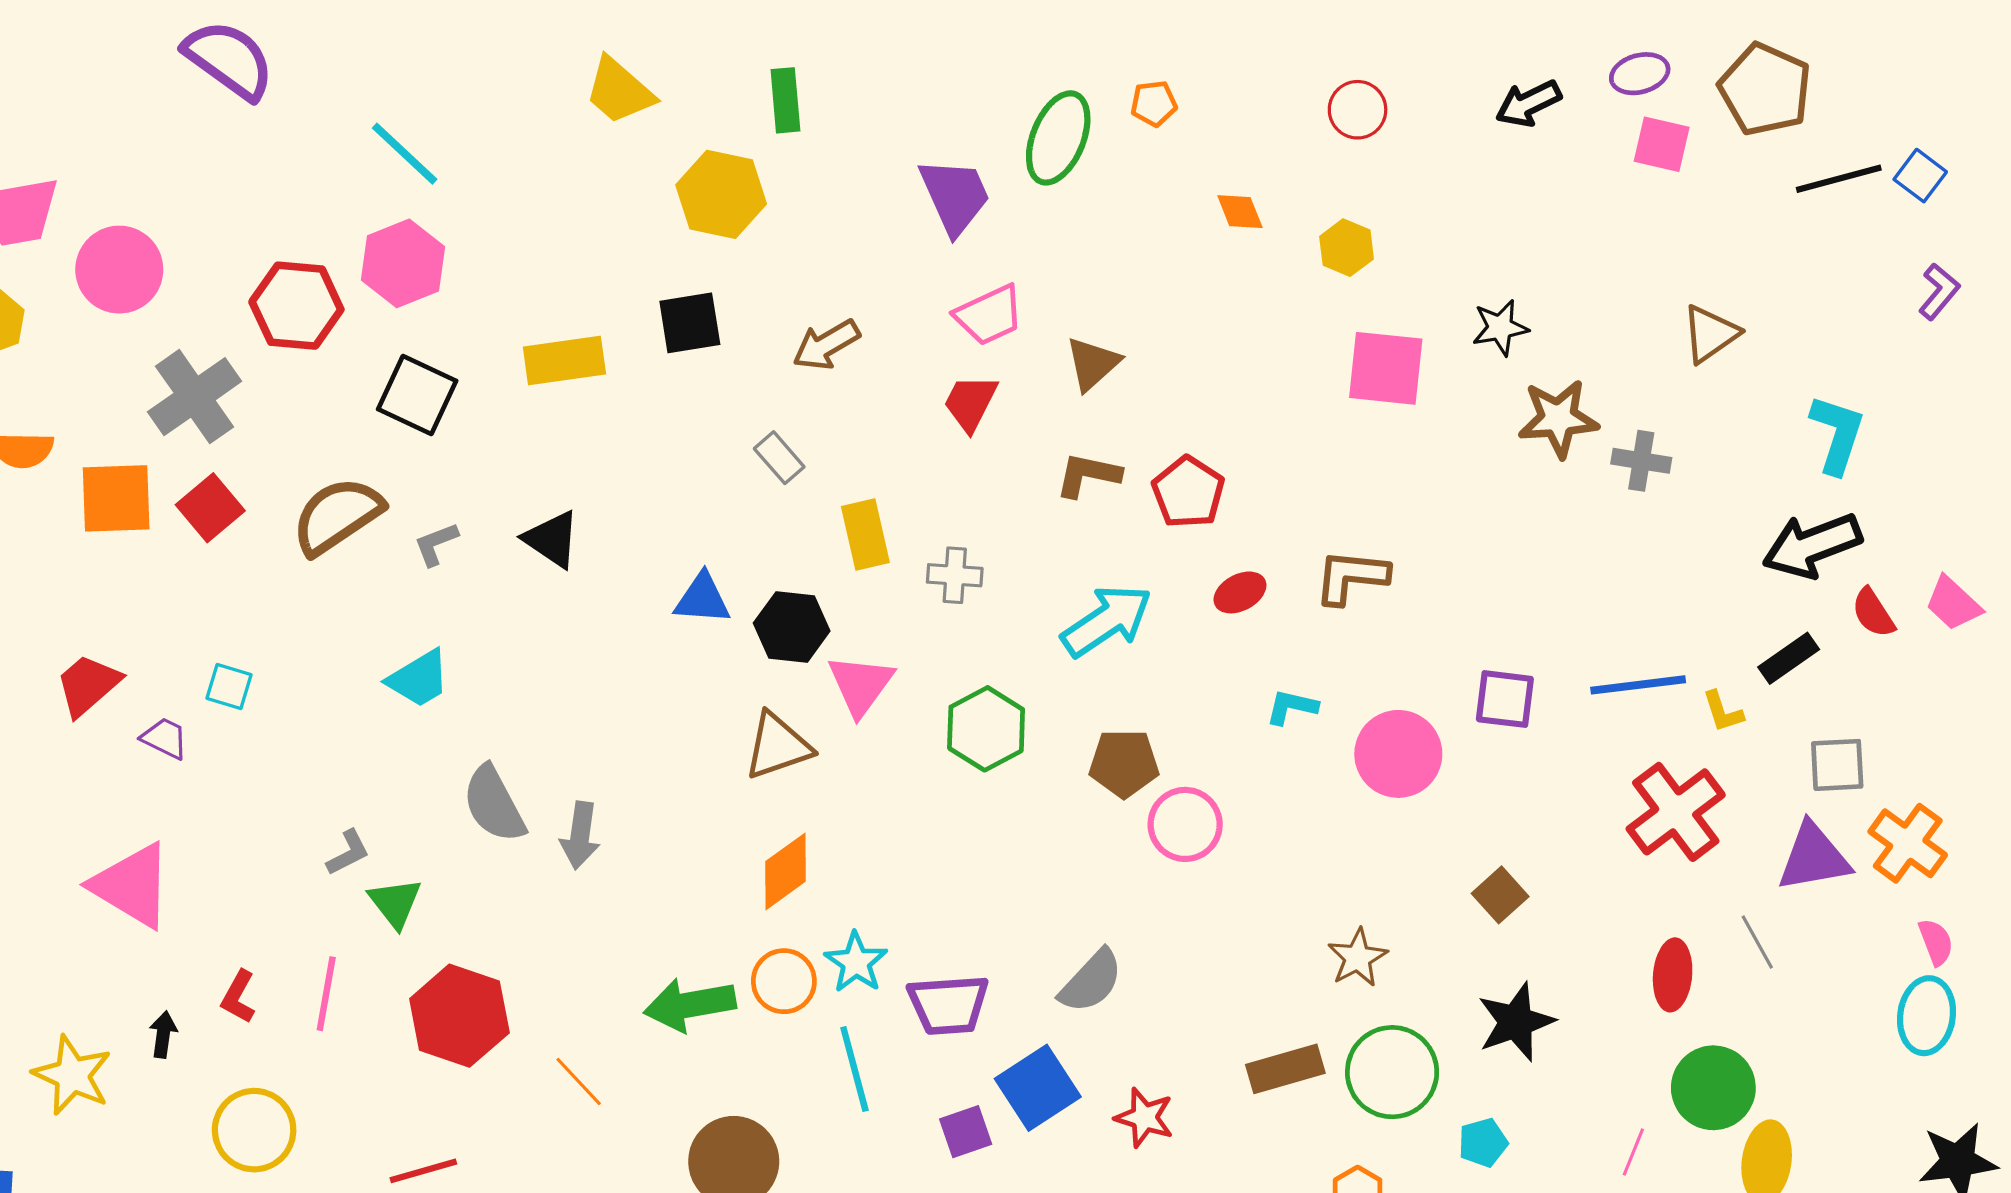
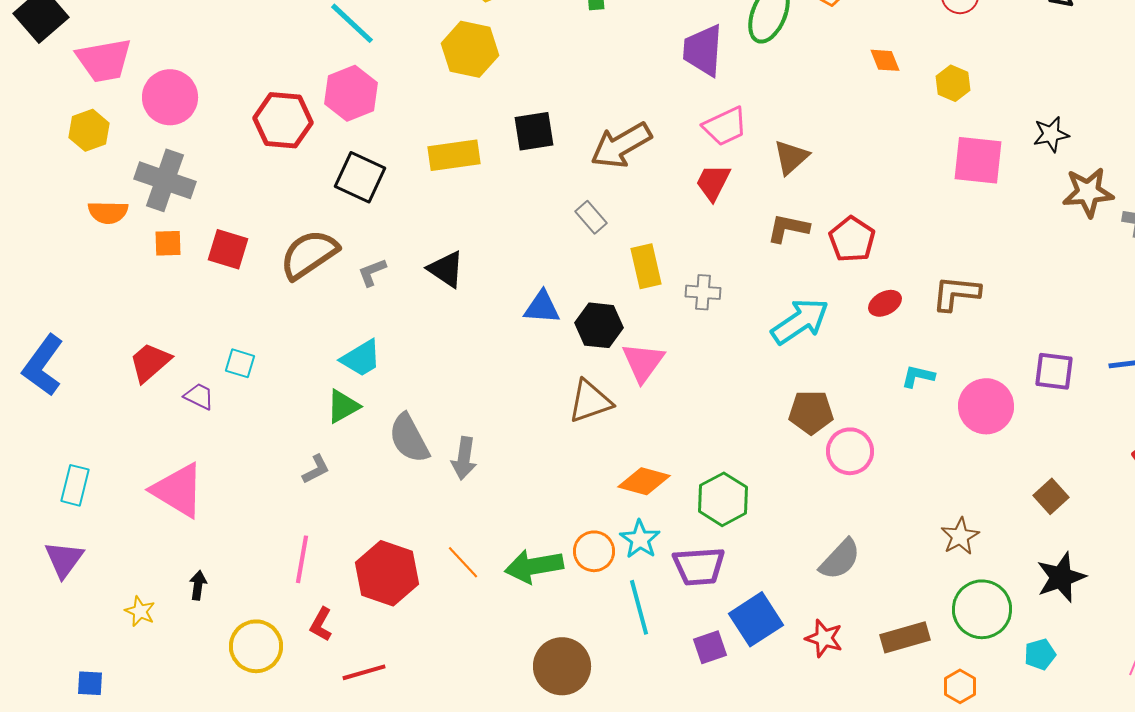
yellow hexagon: (721, 194) -> (470, 49), moved
purple trapezoid: (955, 196) -> (703, 50), turned -152
brown arrow: (826, 345) -> (621, 145), size x1.4
gray cross: (195, 397) -> (165, 180), moved, turned -36
orange square: (116, 498) -> (168, 243), size x0.6
red square: (210, 508) -> (228, 249), turned -33
green hexagon: (986, 729) -> (723, 499), moved
orange diamond: (785, 871) -> (644, 481), moved, turned 51
green triangle: (395, 903) -> (343, 406), moved, turned 39
gray semicircle: (1091, 981) -> (840, 559), moved
red L-shape: (238, 997) -> (321, 624), moved
brown rectangle: (1285, 1069) -> (905, 637), moved
yellow star: (72, 1075) -> (140, 611), size x0.6
orange line: (579, 1082) -> (463, 562), moved

